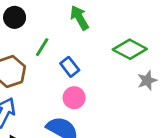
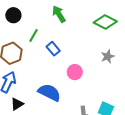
green diamond: (130, 49) -> (105, 22), moved
pink circle: (74, 98) -> (75, 72), moved

